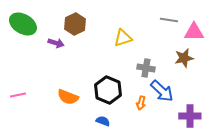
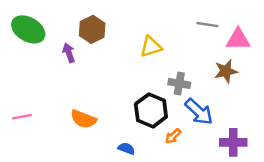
purple arrow: (56, 43) -> (69, 53), turned -126
black hexagon: (108, 90) -> (151, 110), moved
orange arrow: (141, 103) -> (173, 136), moved, turned 32

